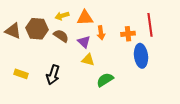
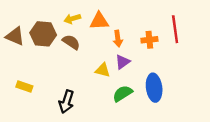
purple triangle: (84, 42) -> (123, 62), moved, turned 40
blue ellipse: (141, 56) -> (154, 88), moved
black arrow: (53, 75) -> (66, 102), moved

